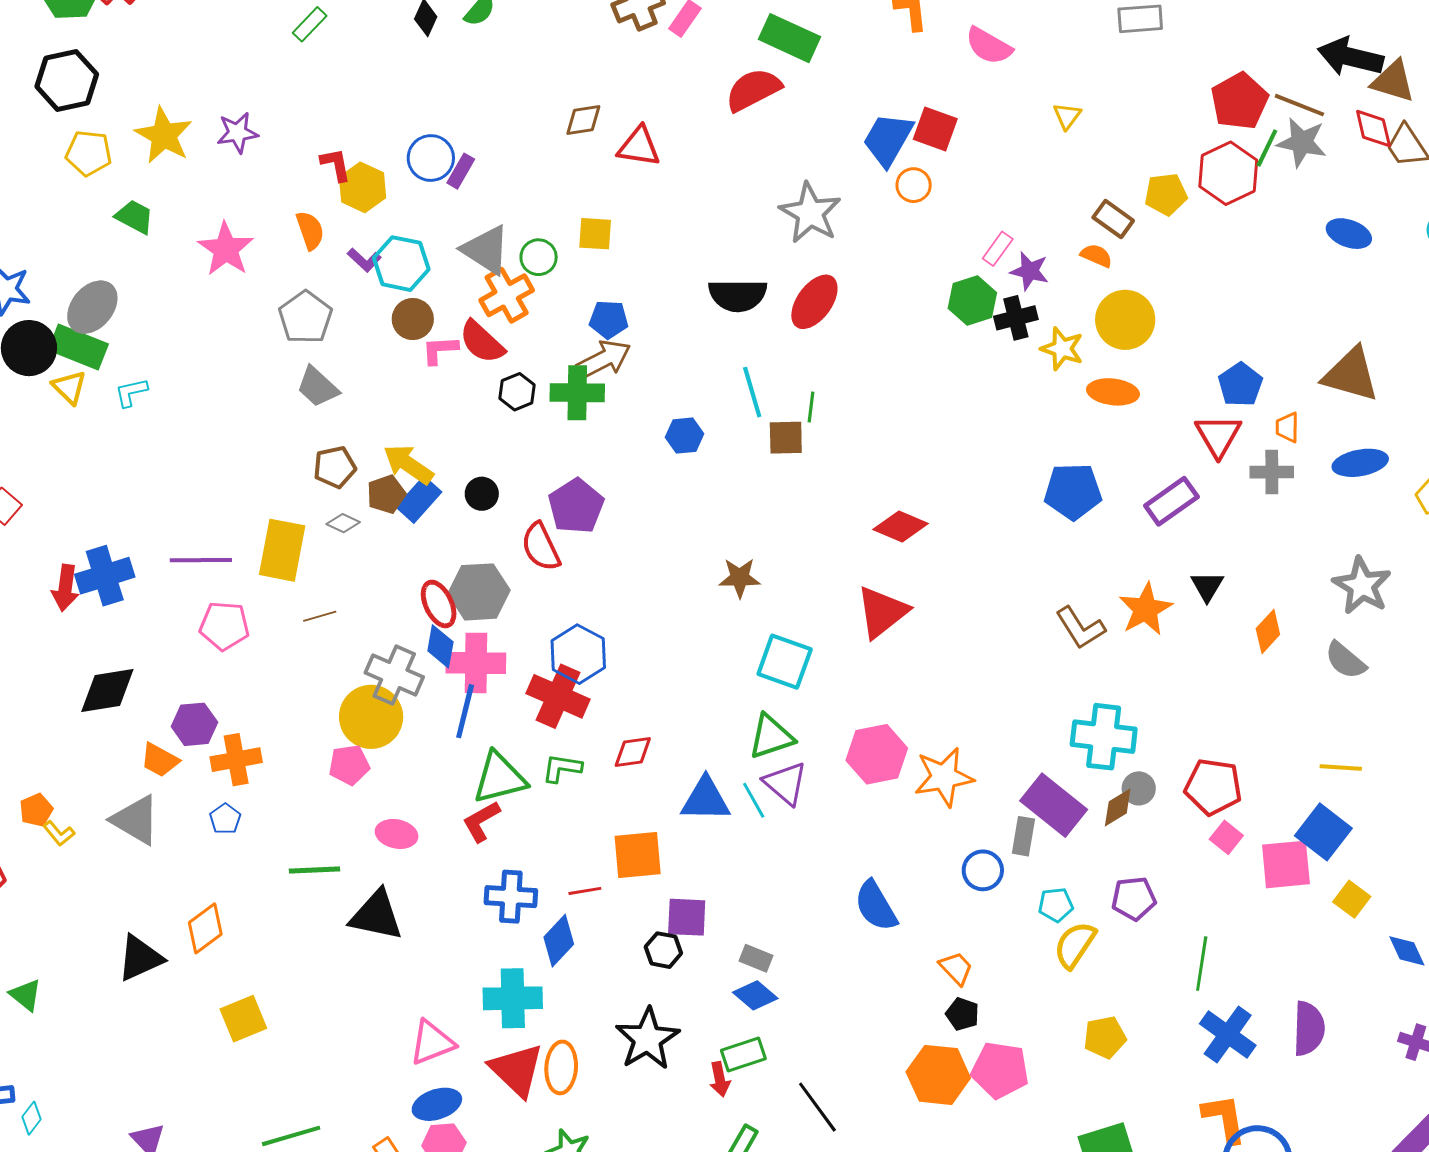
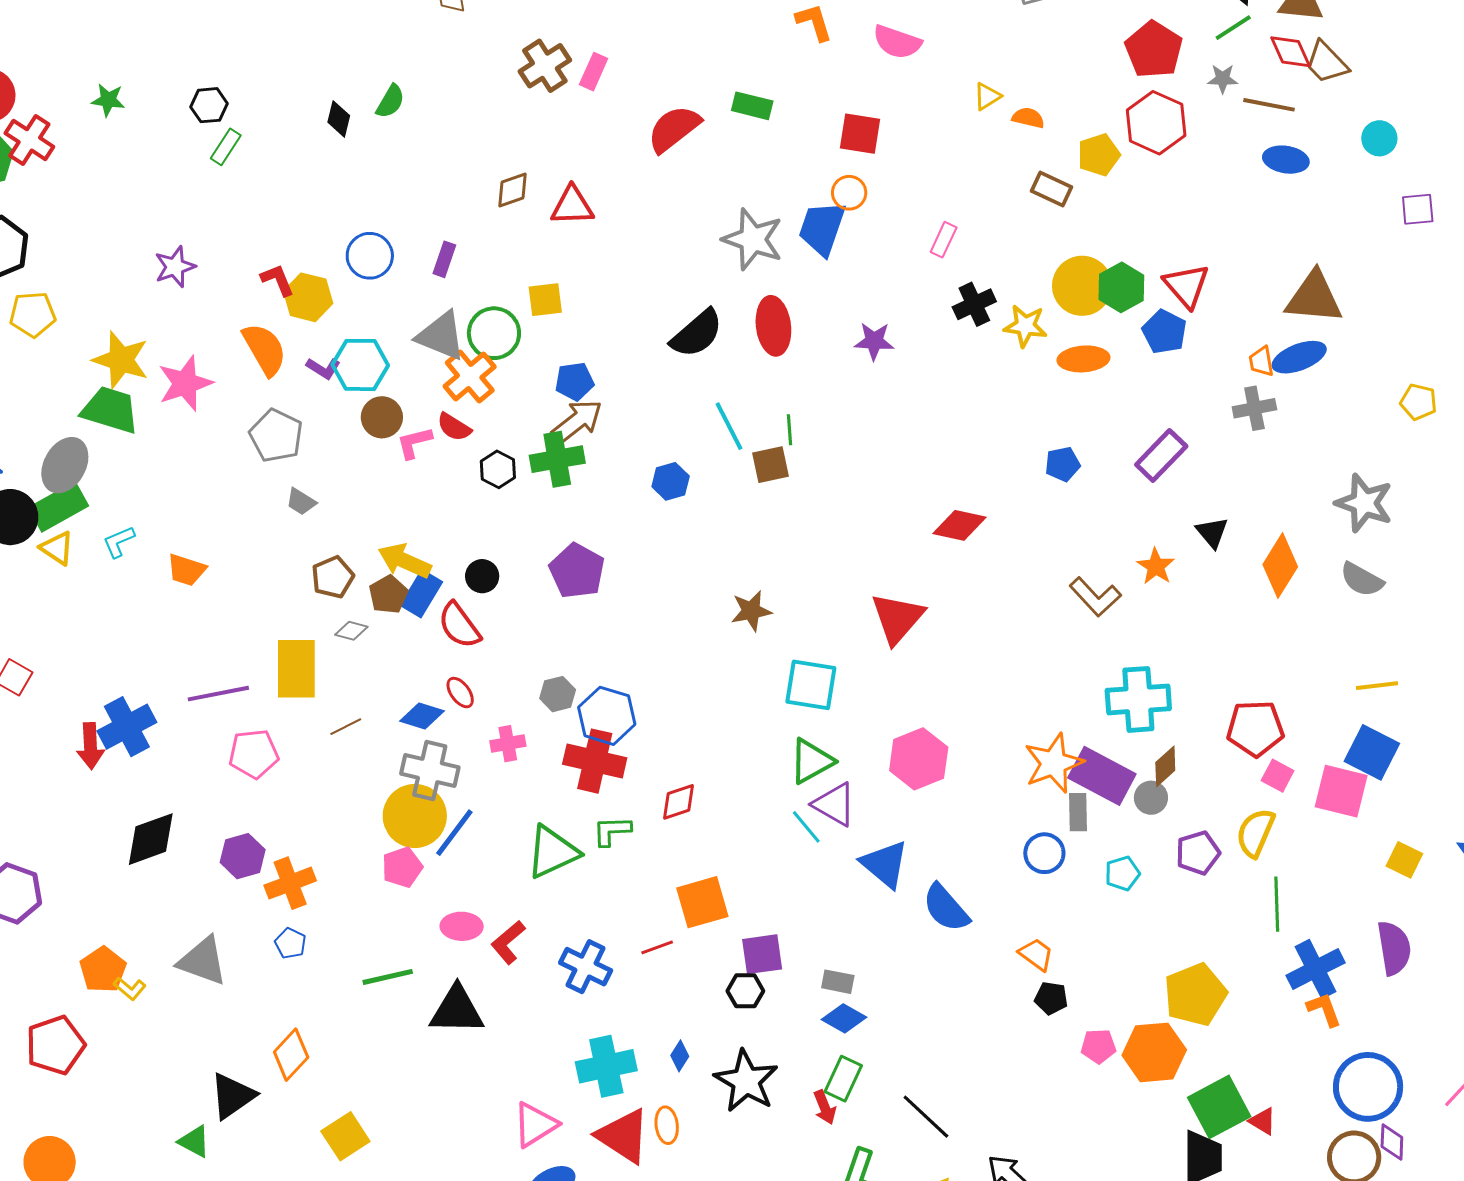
green rectangle: (790, 38) -> (752, 106), moved, size x0.7
brown line: (1299, 105) -> (1269, 105), moved
yellow triangle: (1067, 116) -> (987, 96), turned 32
yellow star: (164, 135) -> (121, 360), moved
blue trapezoid: (888, 139) -> (822, 228), moved
gray star: (1302, 142) -> (1223, 79), size x0.6
green line: (1267, 148) -> (1233, 28), moved, turned 42
purple rectangle: (461, 171) -> (444, 259), moved
green trapezoid: (135, 217) -> (110, 410), moved, size x1.5
orange semicircle: (310, 230) -> (265, 349), size x1.4
pink star: (226, 249) -> (185, 383), turned 30
orange semicircle: (1096, 256) -> (1028, 118), moved
green circle: (539, 257) -> (494, 333), size x1.4
purple star: (1030, 271) -> (874, 341), moved
black semicircle: (738, 295) -> (697, 334), turned -30
green hexagon: (972, 300) -> (1121, 287), moved
red ellipse: (814, 302) -> (773, 326), turned -32
red semicircle: (482, 342) -> (454, 427), size x0.7
green rectangle: (78, 347) -> (58, 507), turned -40
blue pentagon: (1240, 385) -> (1164, 332), moved
gray trapezoid: (318, 387) -> (301, 502), size x0.7
red triangle: (1218, 436) -> (1186, 286), moved
blue ellipse: (1360, 463) -> (1299, 357), moved
blue pentagon: (1073, 491) -> (1063, 464), size x0.6
red diamond: (901, 526) -> (960, 525), moved
red semicircle: (541, 547) -> (459, 625), moved
gray hexagon: (479, 592) -> (558, 694), moved, size x0.6
red ellipse: (439, 604) -> (460, 693), size x0.7
orange star: (1146, 609) -> (1156, 566), size x0.7
orange diamond: (1268, 631) -> (1280, 566), size x1.4
blue diamond: (440, 646) -> (422, 716), moved, turned -72
pink cross: (476, 663) -> (508, 744), size x0.6
blue line: (465, 711) -> (454, 833), moved, turned 34
orange trapezoid: (160, 760) -> (186, 570), moved
orange star: (944, 777) -> (1054, 763), moved
gray circle: (1139, 788) -> (1151, 798), moved
blue triangle: (705, 799) -> (885, 864), moved, turned 50
orange pentagon: (36, 810) -> (103, 970), size x1.4
red L-shape: (481, 821) -> (508, 942), moved
pink square: (1286, 864) -> (1341, 791), turned 30
blue cross: (511, 897) -> (586, 967), turned 33
yellow square: (1352, 899) -> (1404, 860), moved
blue diamond: (559, 941) -> (680, 1056), moved, size x0.6
yellow semicircle: (1075, 945) -> (1255, 833), moved
green triangle: (26, 995) -> (194, 1141), moved
blue cross: (1228, 1034) -> (1316, 969), turned 38
yellow pentagon: (1105, 1037) -> (1195, 995), size x1.5
green rectangle: (743, 1054) -> (843, 1079), turned -36
orange ellipse: (561, 1067) -> (667, 1125), size x0.7
pink pentagon: (1000, 1070) -> (1098, 1046), size x0.6
orange hexagon: (938, 1075) -> (1154, 1052), moved
orange L-shape: (1224, 1119) -> (1324, 1009), moved, size x0.7

